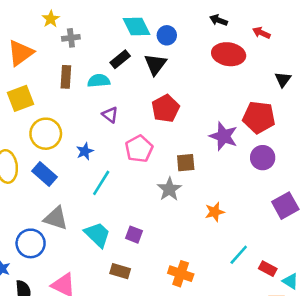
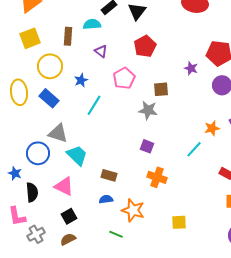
brown rectangle: (66, 77) -> (68, 36), moved
purple star: (224, 136) -> (191, 68), size x0.6
gray star: (169, 189) -> (148, 110), turned -30
orange star: (215, 212) -> (212, 128), moved
cyan trapezoid: (97, 235) -> (77, 155), moved
purple square: (134, 235) -> (147, 146), moved
cyan line: (239, 255) -> (194, 149), moved

